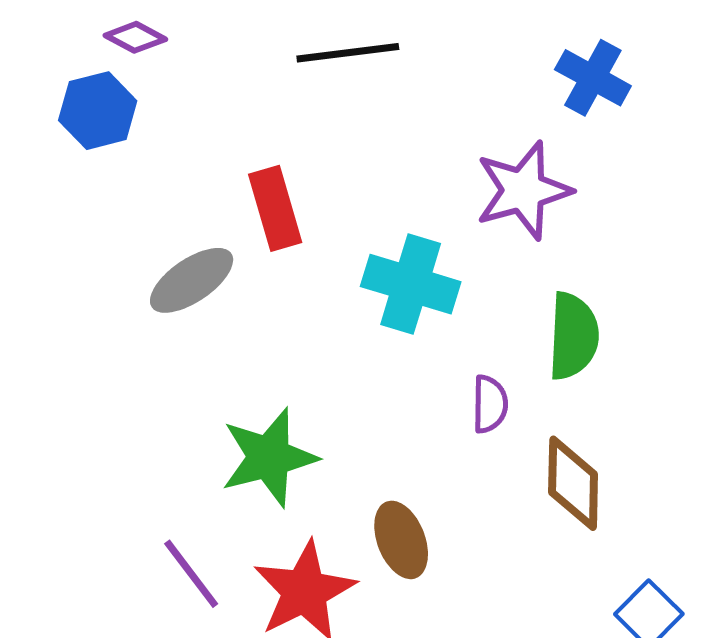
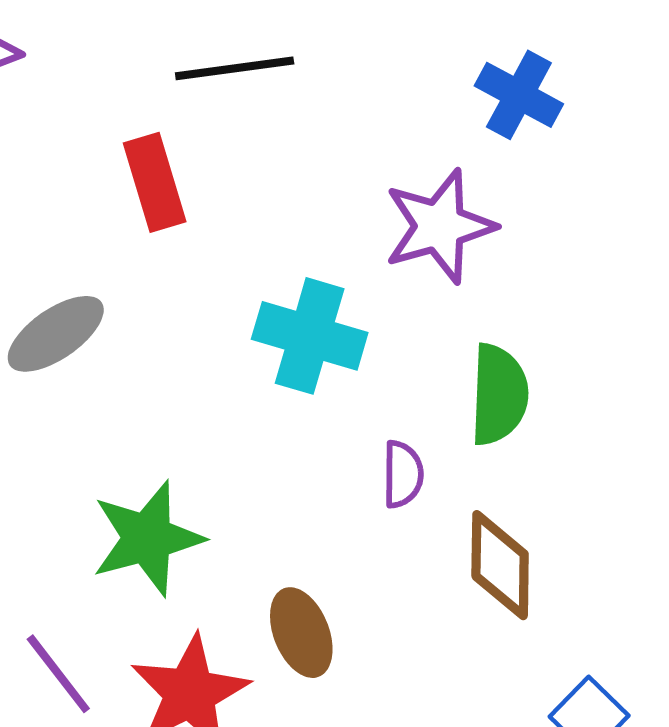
red rectangle: (275, 208) -> (155, 182), moved

